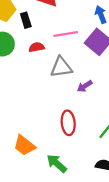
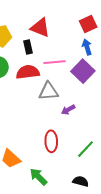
black rectangle: (26, 20) -> (28, 47), moved
red semicircle: (37, 47) -> (28, 72), size x1.6

